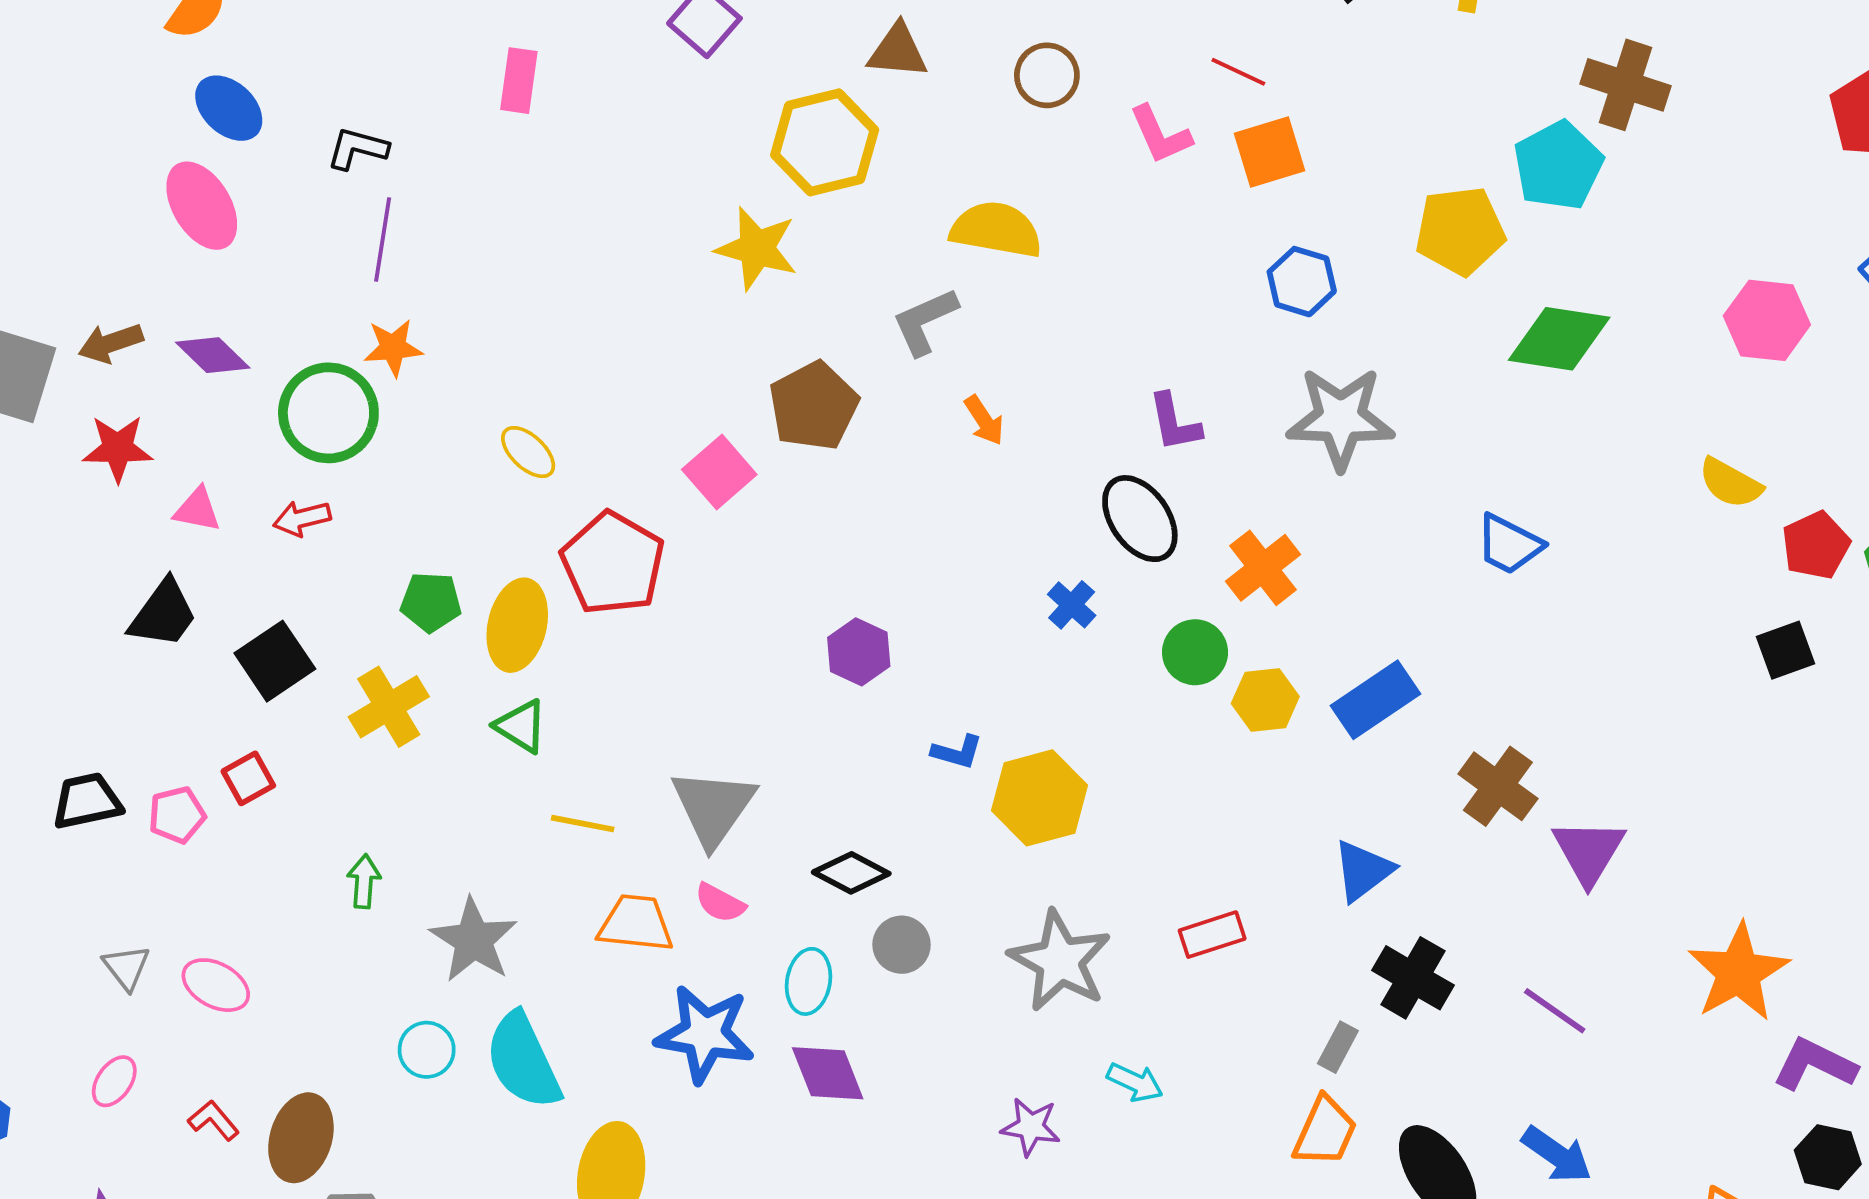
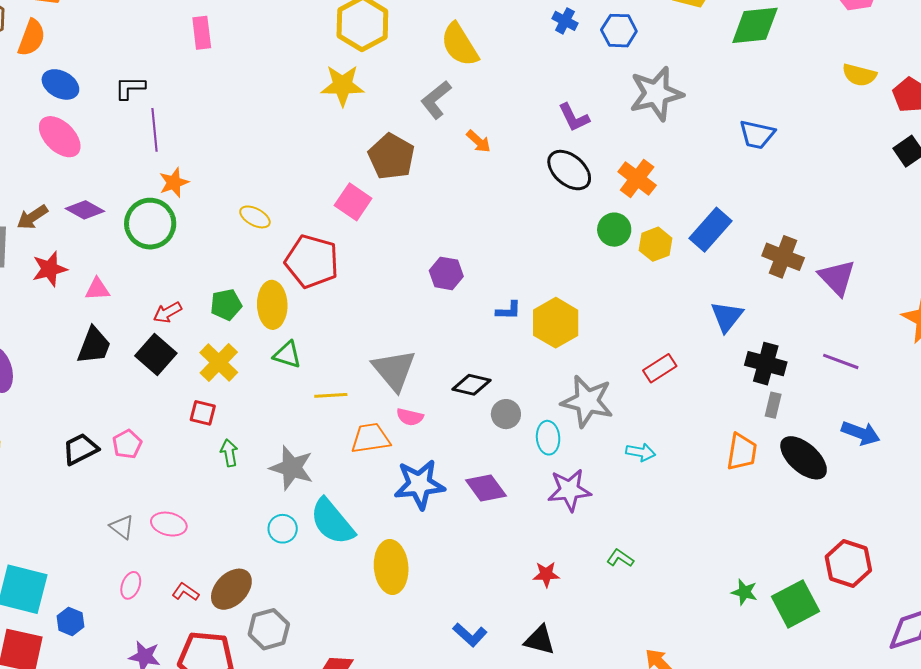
yellow semicircle: (996, 230) -> (460, 45), turned -117
red arrow: (302, 518) -> (167, 312), moved
blue cross: (1072, 605) -> (565, 21), moved
red square: (248, 778) -> (203, 413), moved, turned -32
cyan ellipse: (808, 981) -> (548, 438), moved
gray rectangle: (1338, 1047) -> (773, 405), moved
purple star: (1031, 1127) -> (569, 490), moved, size x1.4
brown ellipse: (301, 1138) -> (231, 589), turned 42

